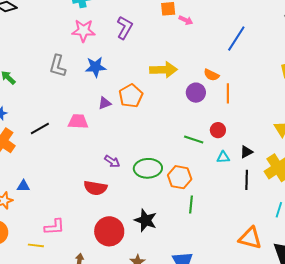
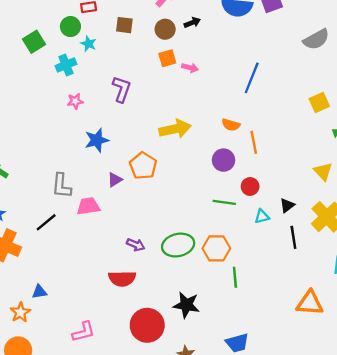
pink star: (83, 31) -> (75, 101), size x0.6
gray L-shape: (58, 66) -> (62, 186), moved
purple circle: (196, 93) -> (224, 160), moved

